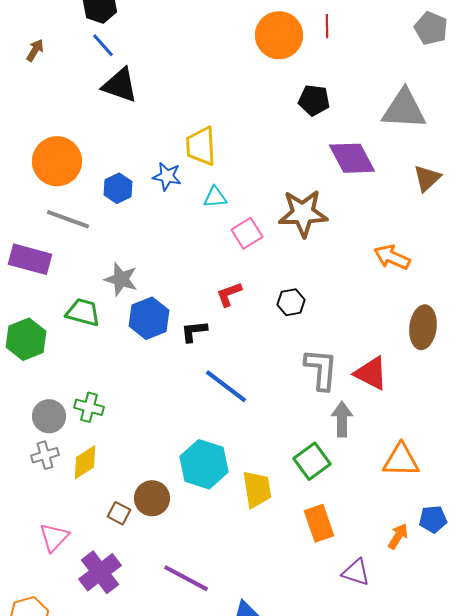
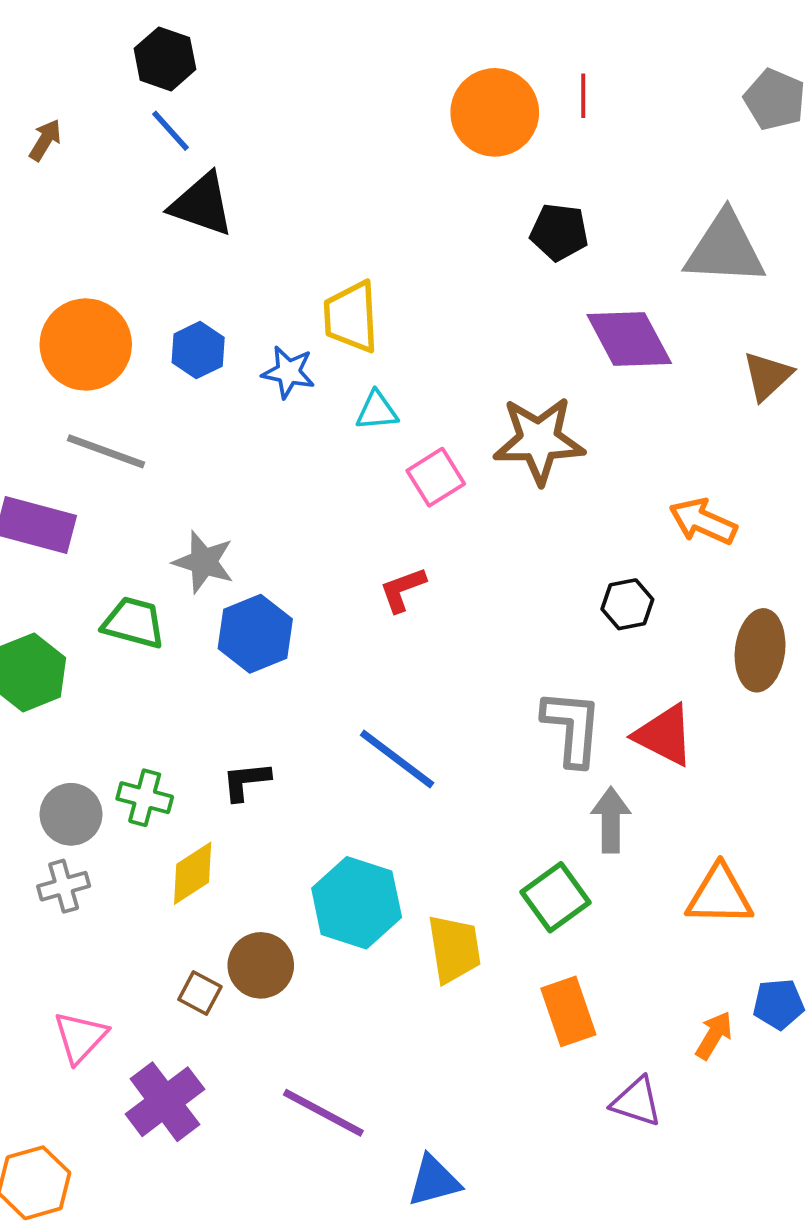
blue hexagon: (118, 188) -> (198, 350), moved
black hexagon: (291, 302) -> (627, 604), moved
black L-shape: (194, 331) -> (246, 781), moved
yellow diamond: (85, 462) -> (193, 873), moved

